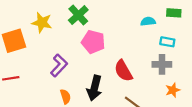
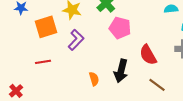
purple L-shape: (59, 65) -> (76, 40), moved

